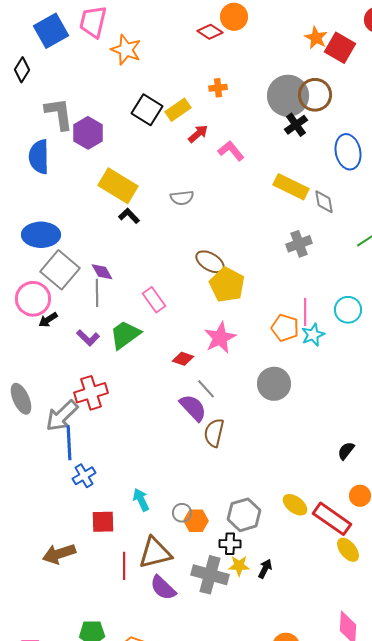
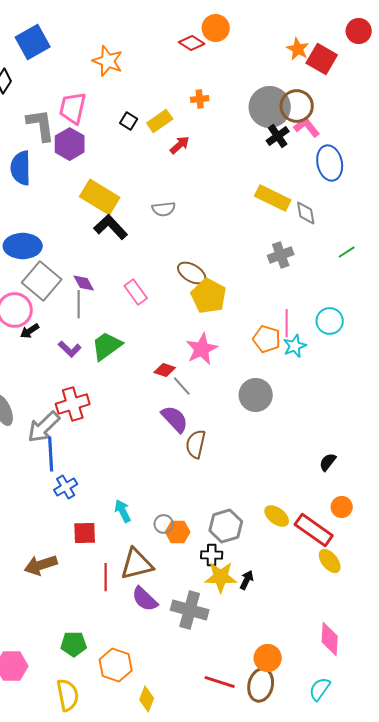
pink trapezoid: (93, 22) -> (73, 108), moved
black square: (147, 110) -> (129, 121), size x0.6
pink L-shape: (231, 151) -> (307, 127), moved
black L-shape: (129, 216) -> (111, 227), size x1.6
pink rectangle: (154, 300) -> (136, 292), moved
gray line: (206, 389) -> (182, 386), moved
yellow star: (239, 566) -> (221, 577), size x1.5
gray cross: (210, 575) -> (190, 610), moved

